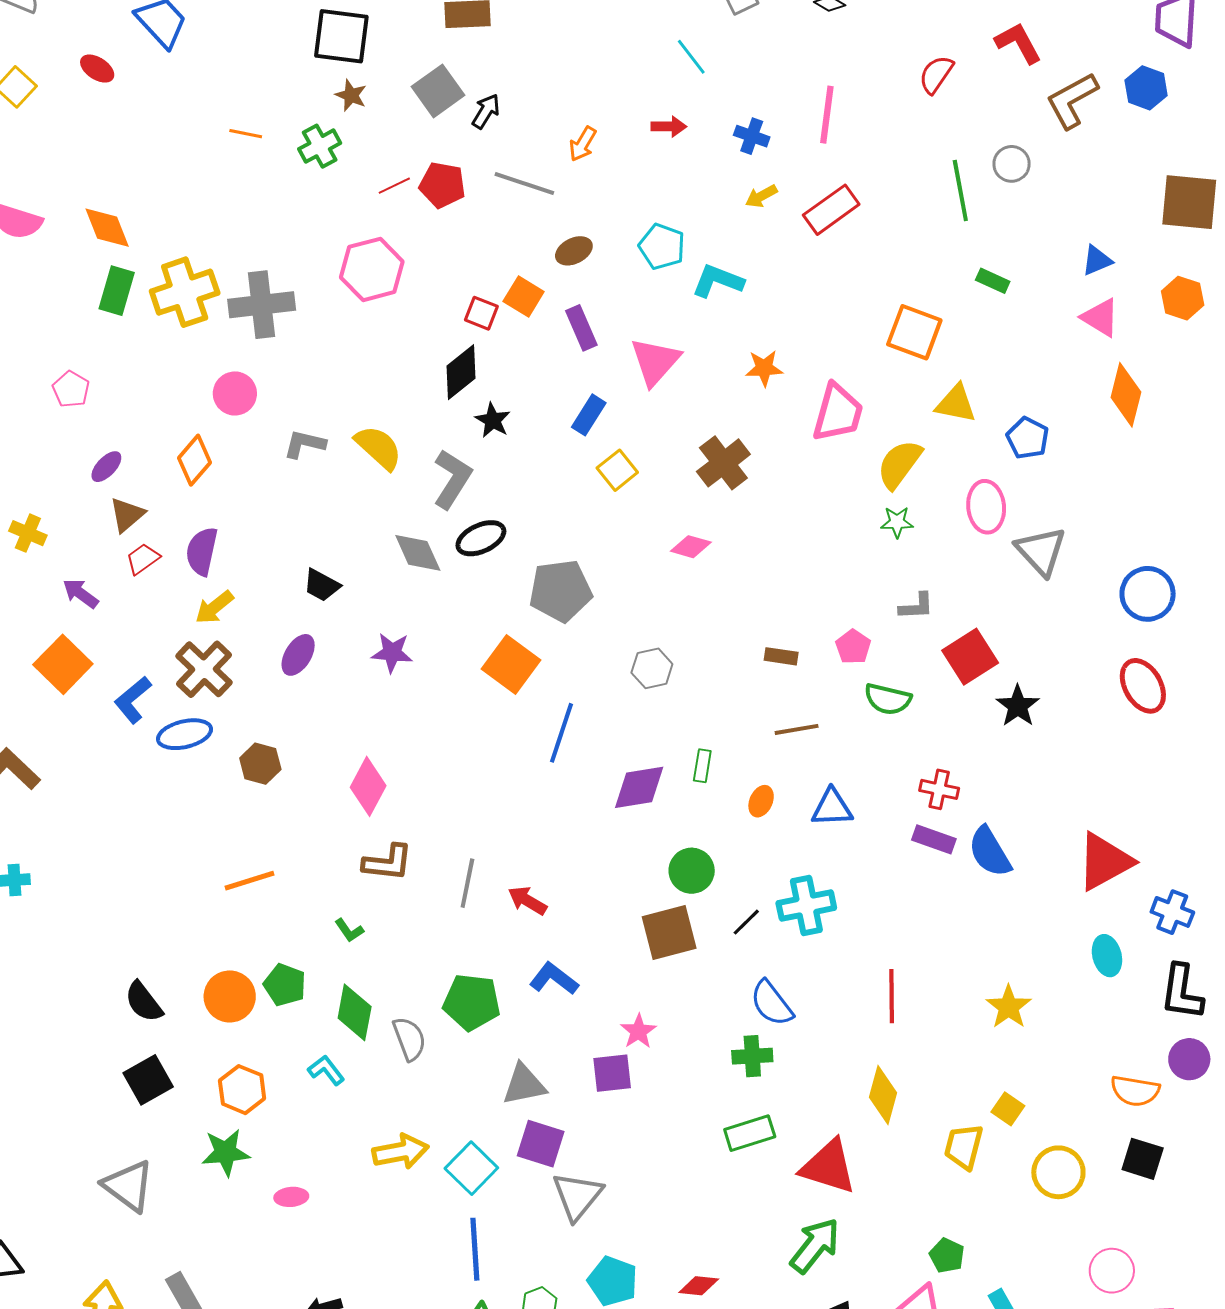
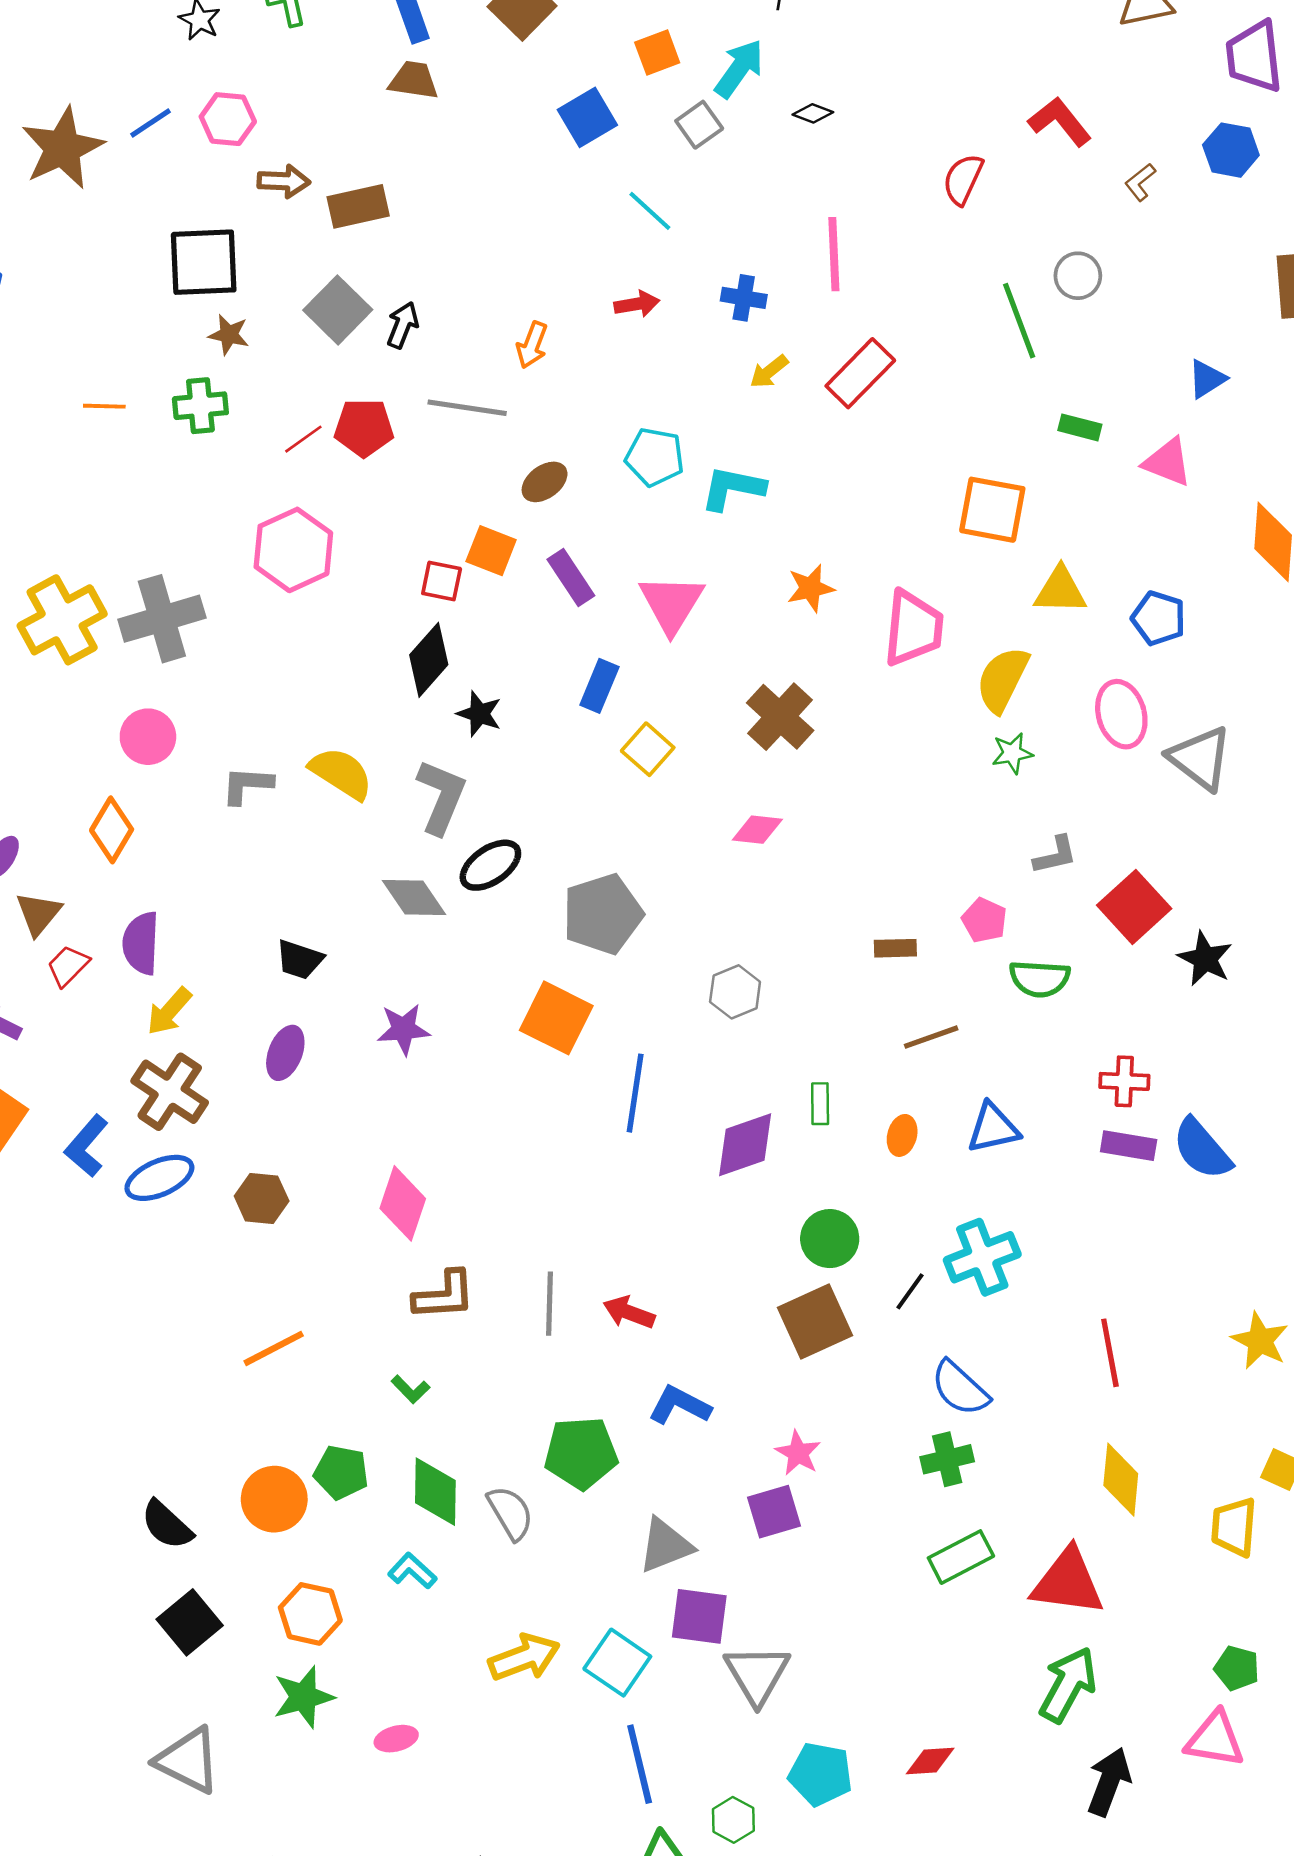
brown L-shape: (1072, 100) -> (1140, 182), size x0.5
green cross: (320, 146) -> (200, 406), turned 33
pink triangle: (1100, 318) -> (1168, 462), moved

